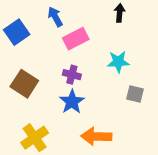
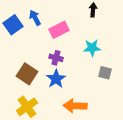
blue arrow: (55, 17) -> (35, 18), moved
brown square: (24, 84) -> (27, 74), moved

